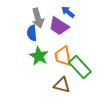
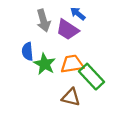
blue semicircle: (32, 33) -> (27, 51), moved
orange trapezoid: (63, 56) -> (72, 64), turned 90

